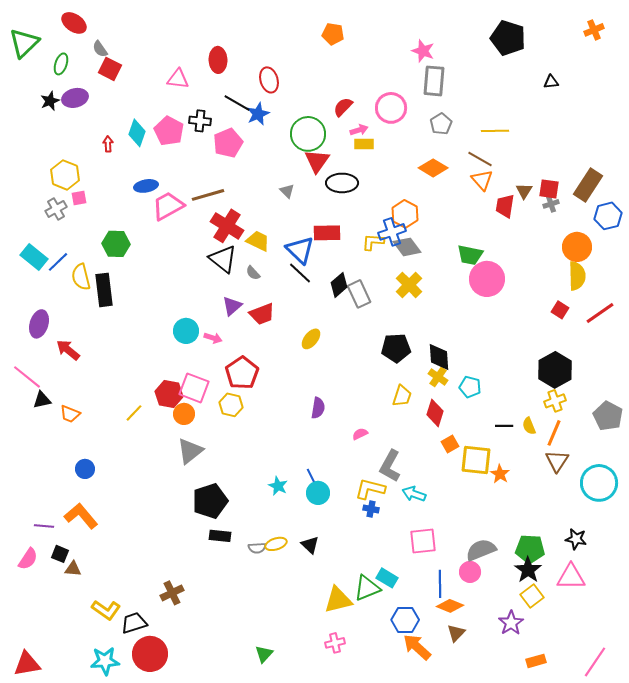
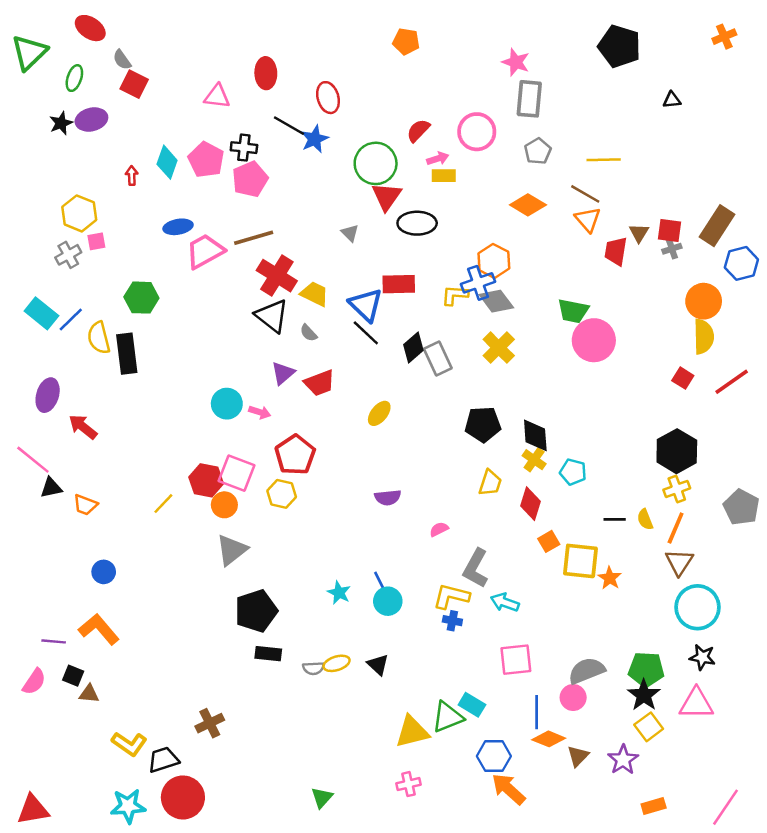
pink pentagon: (228, 143) -> (250, 179), moved
purple semicircle: (318, 408) -> (388, 498), turned 75
cyan circle: (599, 483) -> (697, 607), moved
brown triangle: (456, 633) -> (578, 756), moved

